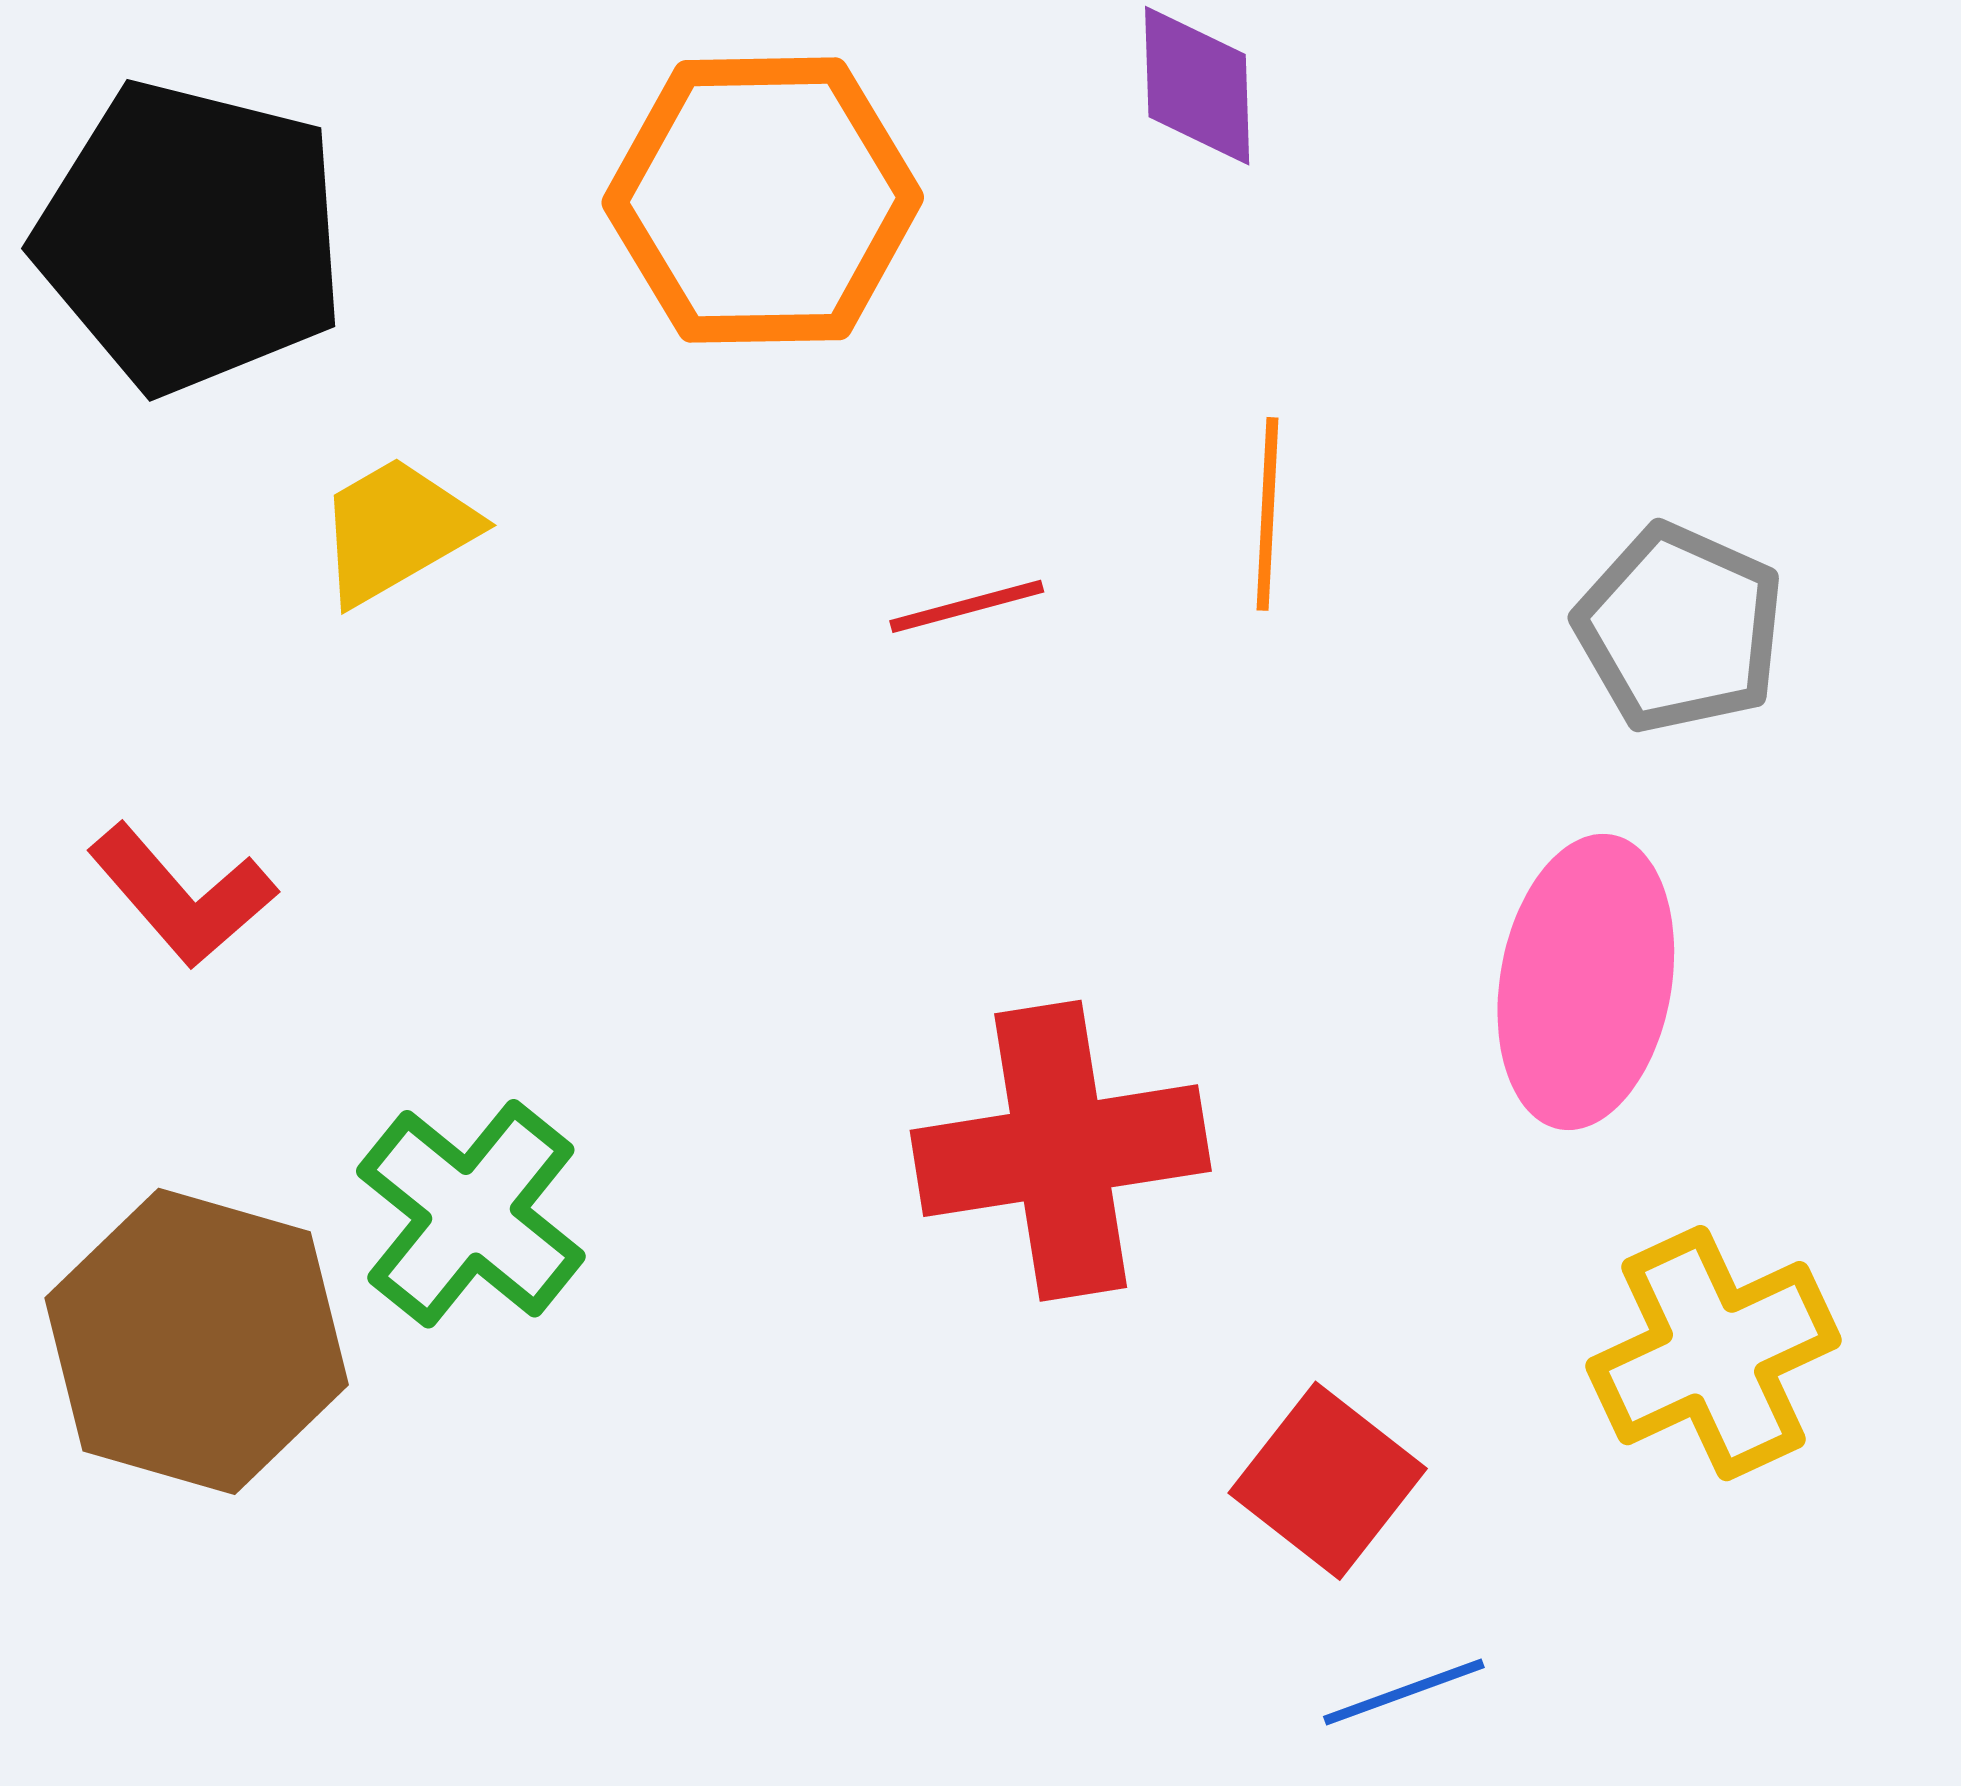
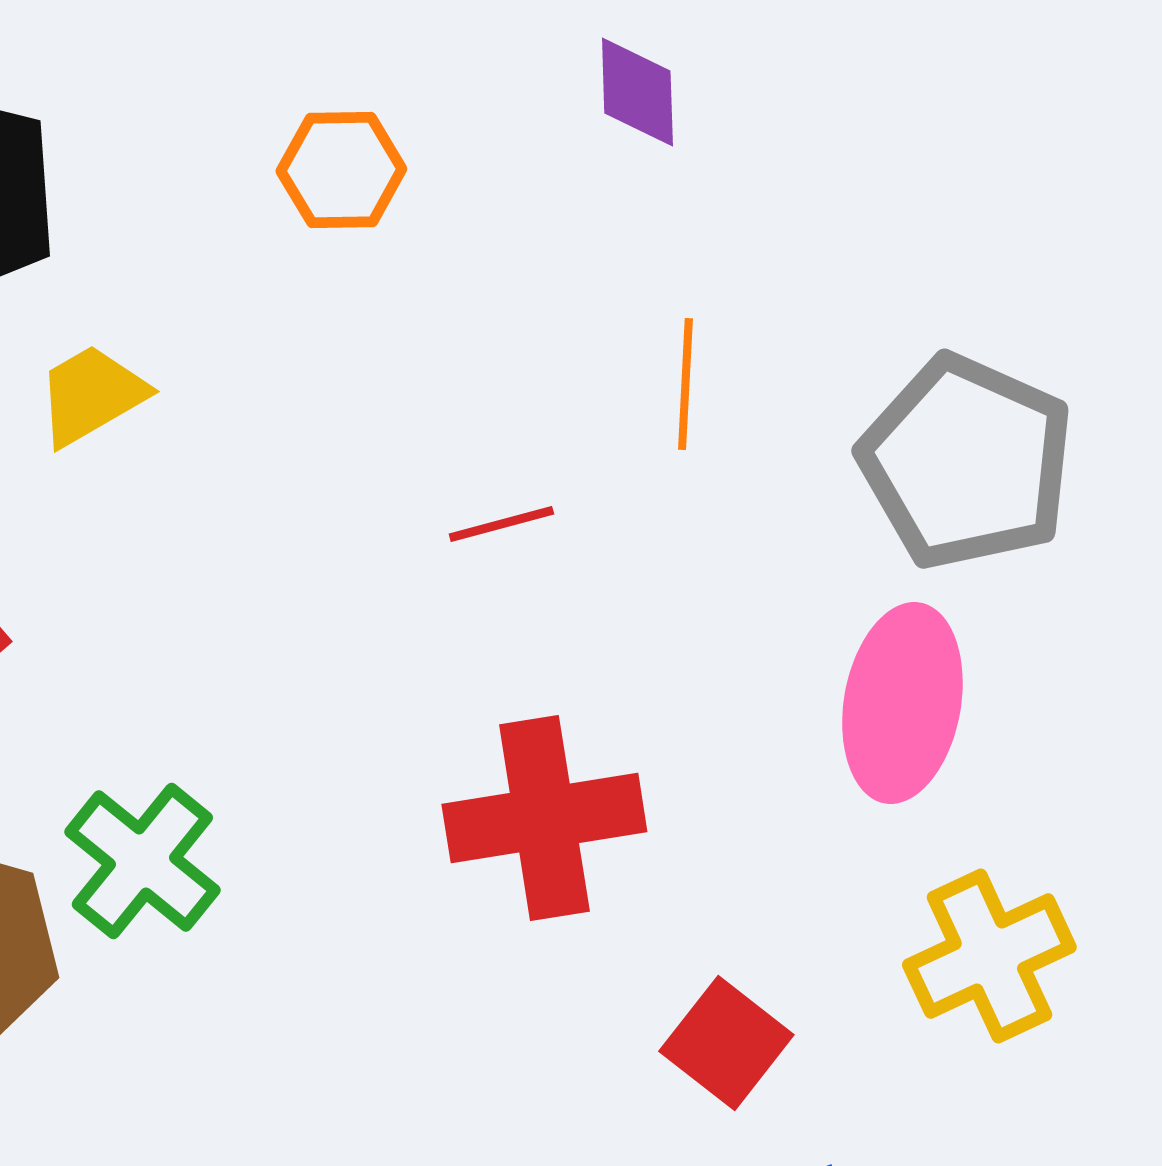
orange hexagon: (763, 200) -> (341, 170), size x0.6
red line: (967, 606) -> (501, 524), moved
gray pentagon: (1680, 628) -> (966, 462), size x1.5

